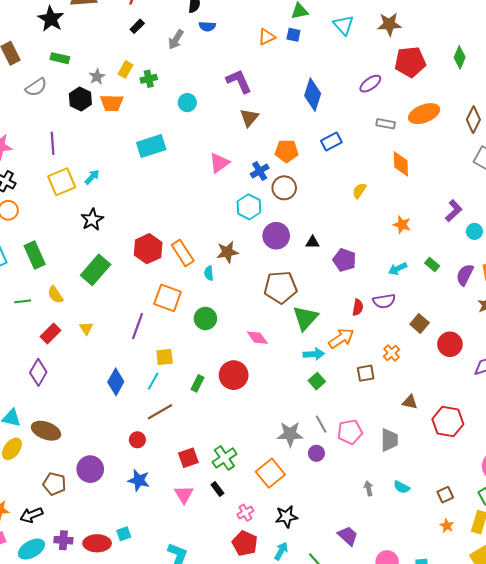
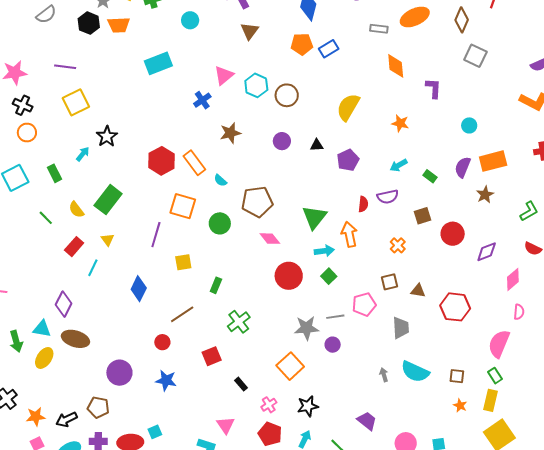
purple line: (53, 143) -> (65, 67), turned -75
orange pentagon: (287, 151) -> (302, 44), moved
blue cross: (260, 171) -> (202, 100), moved
cyan arrow: (92, 177) -> (83, 154), moved
yellow semicircle: (359, 191) -> (348, 107), moved, size x1.8
cyan hexagon: (249, 207) -> (256, 85), moved
purple L-shape: (454, 211) -> (433, 88), moved, turned -40
purple circle: (276, 236) -> (282, 141), size x0.7
brown star: (227, 252) -> (230, 133), moved
green rectangle: (35, 255) -> (55, 173), size x0.7
purple pentagon: (344, 260) -> (348, 160), turned 30
green rectangle: (432, 264) -> (430, 176), moved
green rectangle: (96, 270) -> (108, 200), moved
cyan semicircle: (209, 273) -> (220, 180), turned -40
brown pentagon: (280, 287) -> (257, 202), moved
green line: (23, 301) -> (46, 218), turned 56
brown square: (420, 324) -> (423, 216), turned 36
orange arrow: (341, 338) -> (349, 234), turned -65
purple diamond: (38, 372) -> (64, 304), moved
brown square: (366, 373) -> (390, 282), moved
red circle: (234, 375) -> (289, 276), moved
cyan line: (153, 381) -> (93, 268), moved
gray line: (321, 424) -> (335, 317), turned -66
pink pentagon: (350, 432) -> (364, 304), moved
green cross: (224, 458) -> (239, 322), moved
brown pentagon: (54, 484) -> (98, 407), moved
cyan semicircle: (402, 487) -> (415, 372), size x1.8
pink triangle: (184, 494) -> (225, 425), moved
brown square: (445, 495) -> (457, 376), turned 35

